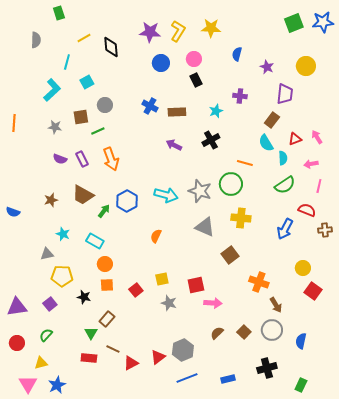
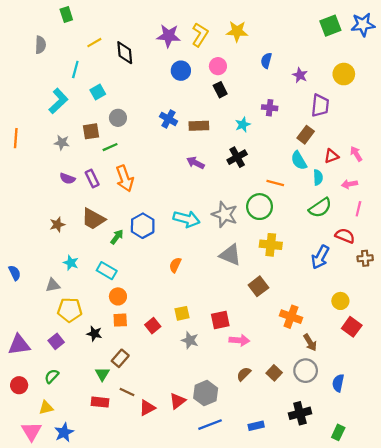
blue semicircle: (13, 212) -> (15, 273), moved, turned -136

